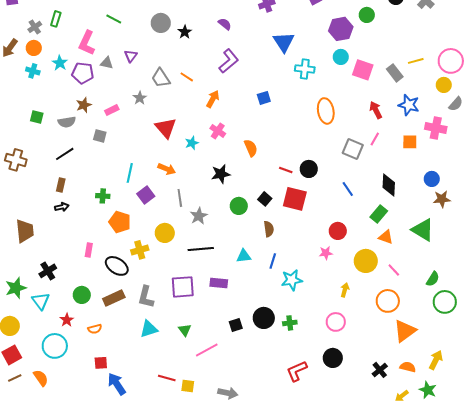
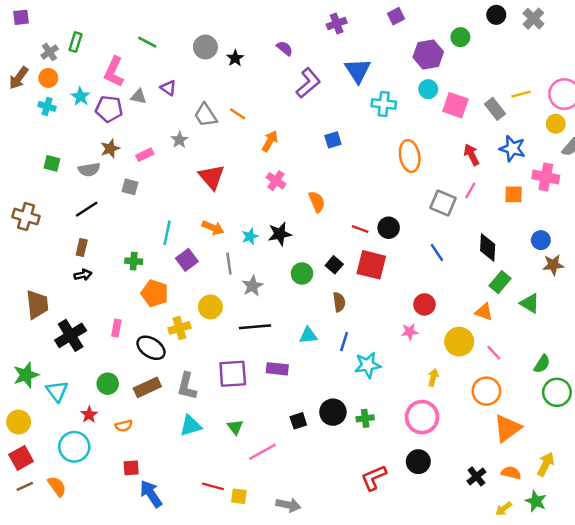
purple triangle: (131, 56) -> (168, 88), turned -32
purple L-shape: (229, 61) -> (308, 83), moved
cyan star: (192, 143) -> (250, 236), moved
green rectangle: (379, 214) -> (500, 282), moved
green triangle: (423, 230) -> (530, 303), size x0.7
black cross: (48, 271) -> (71, 335), moved, size x1.4
pink circle: (336, 322) -> (422, 417), size x1.4

